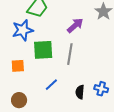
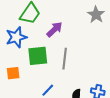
purple arrow: (75, 25) -> (55, 29), moved

